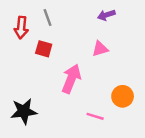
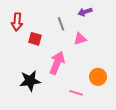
gray line: (47, 18) -> (61, 24), moved
black star: (24, 111) -> (30, 81), moved

